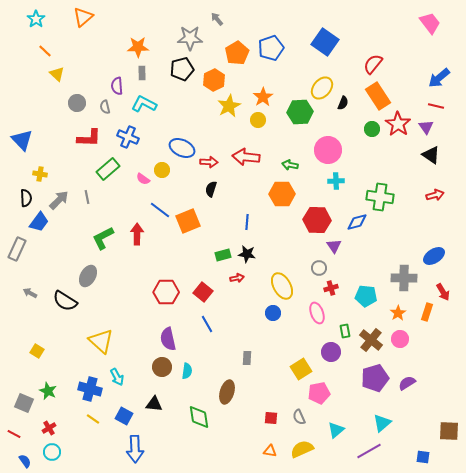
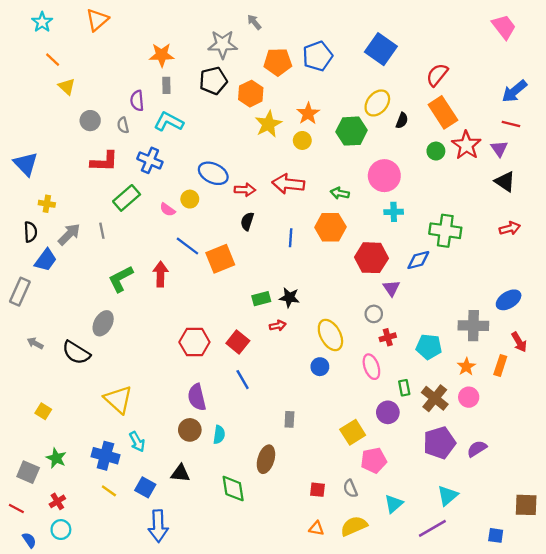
orange pentagon: (237, 53) -> (278, 62), turned 30
blue line: (247, 222) -> (291, 238), moved

